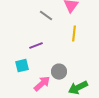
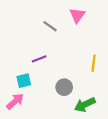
yellow line: (74, 34) -> (94, 63), moved
pink arrow: (42, 84) -> (15, 101), moved

